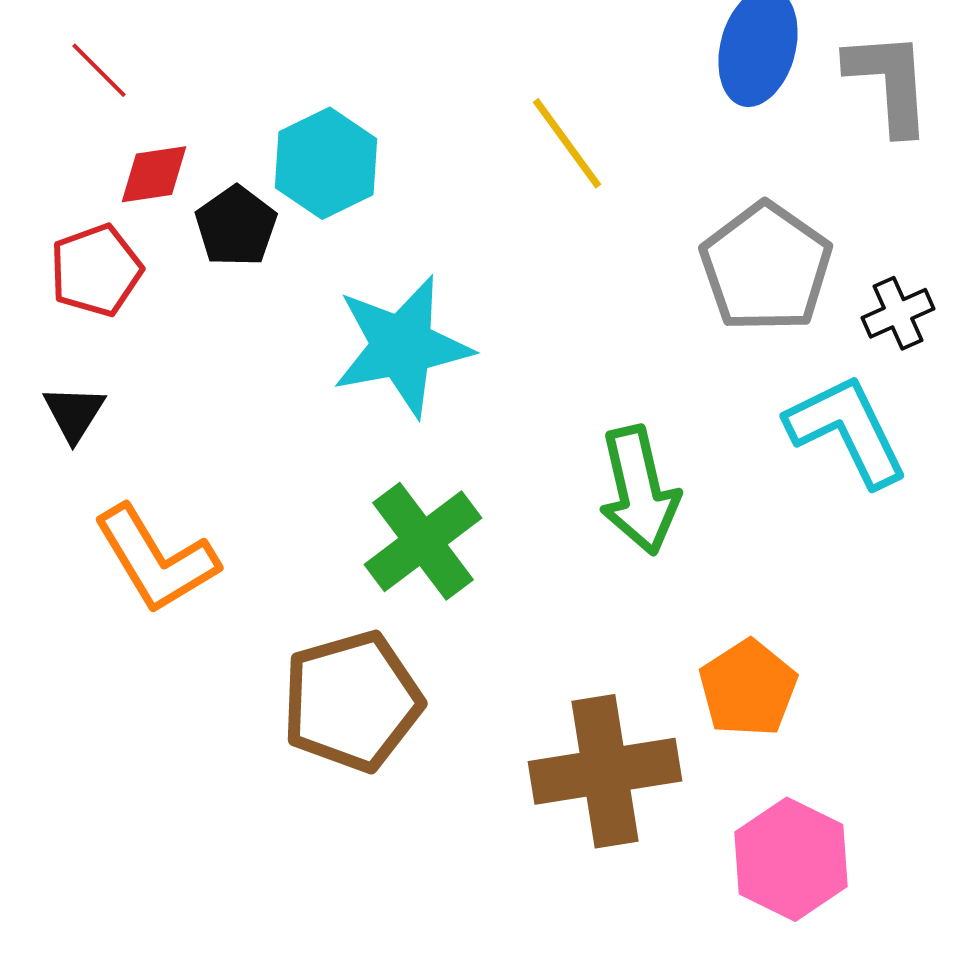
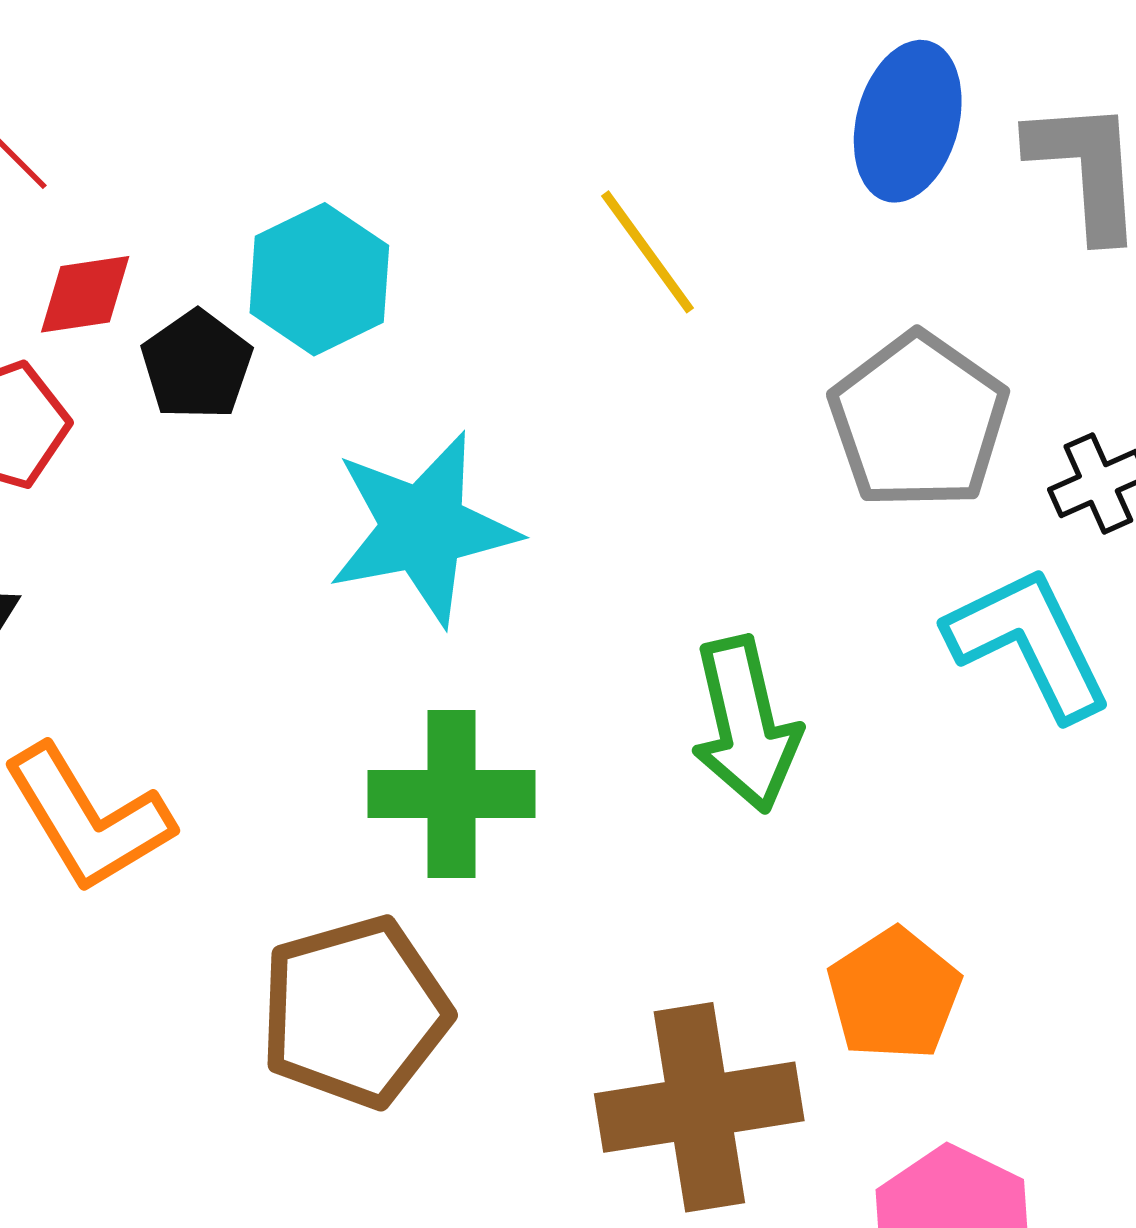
green cross: (423, 541) -> (451, 794), turned 37

